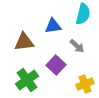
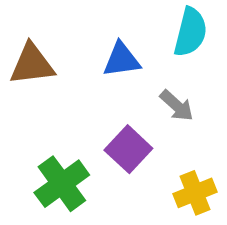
brown triangle: (24, 42) -> (32, 64), moved

